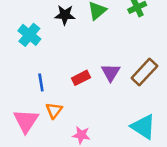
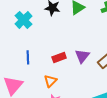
orange triangle: (54, 110) -> (50, 81), moved

